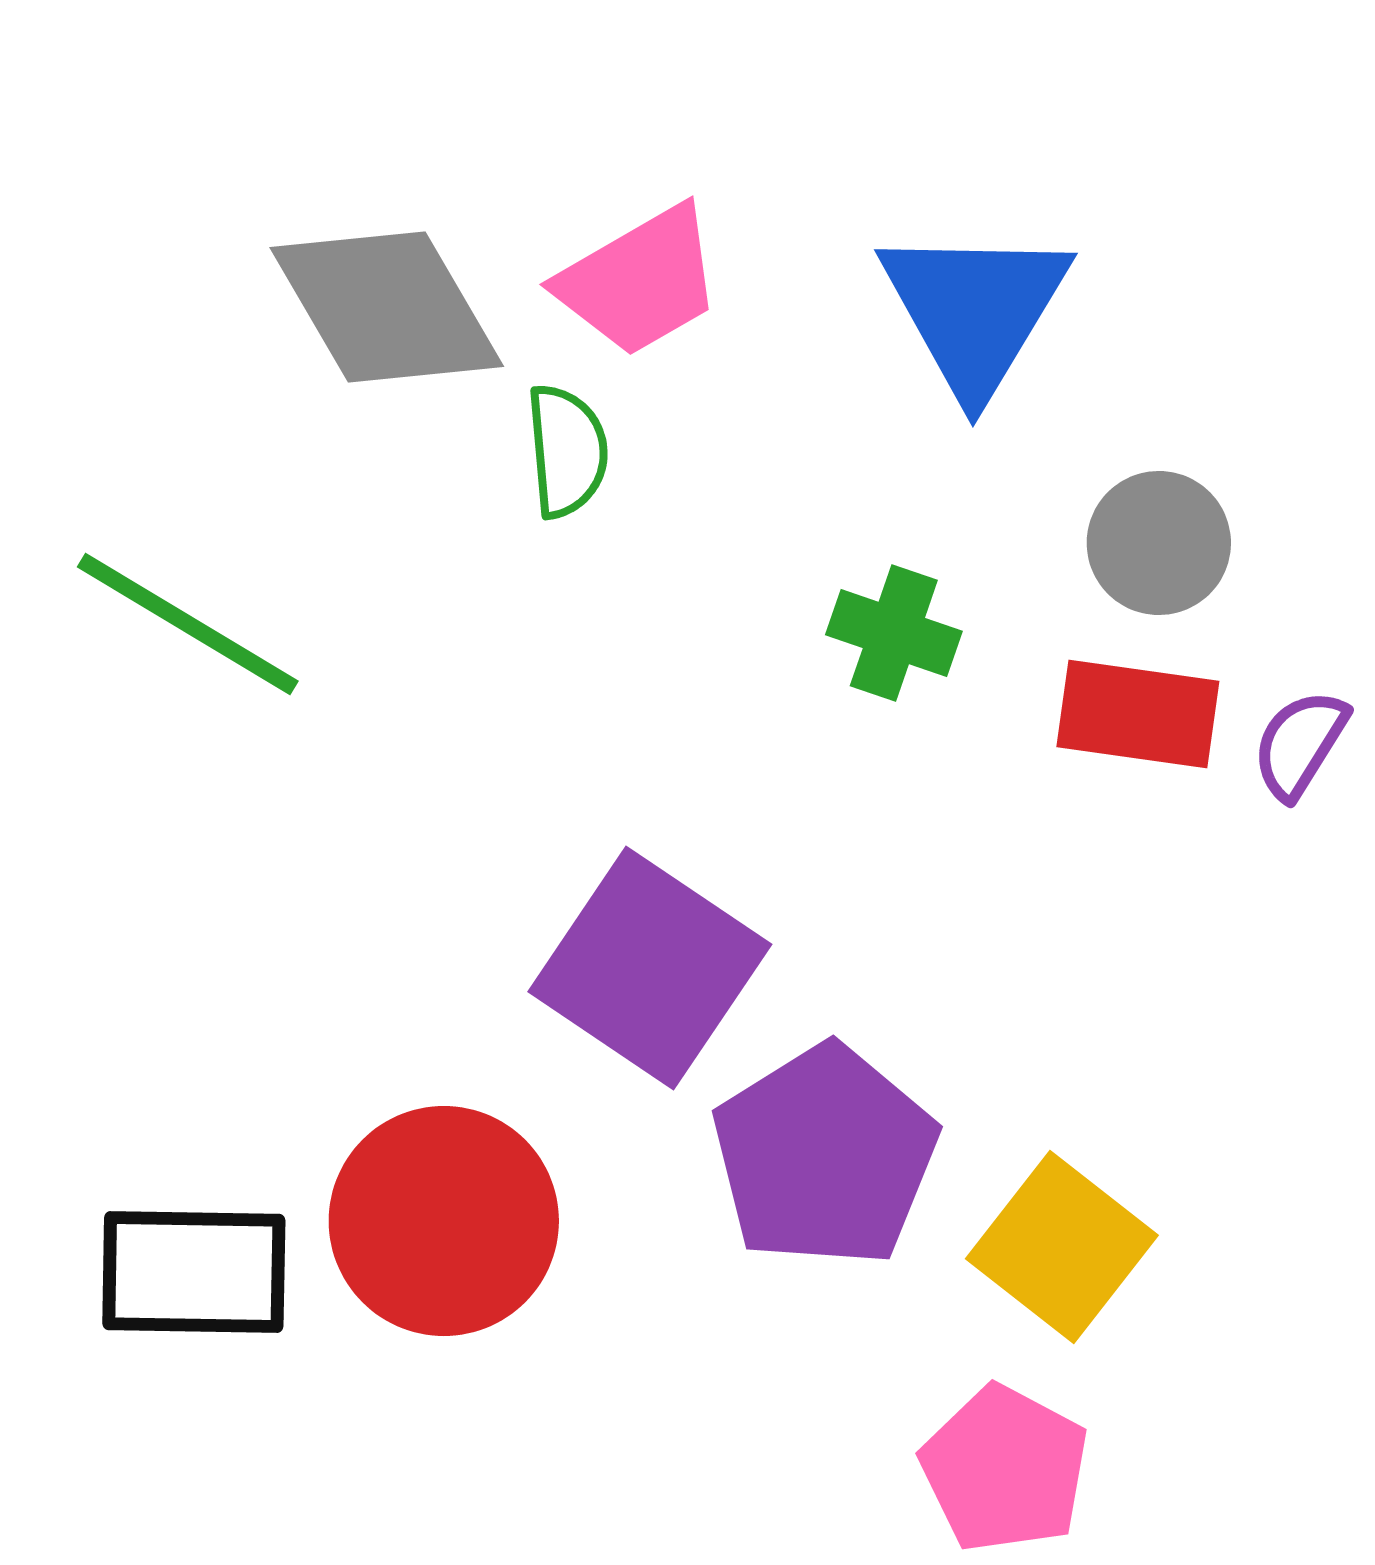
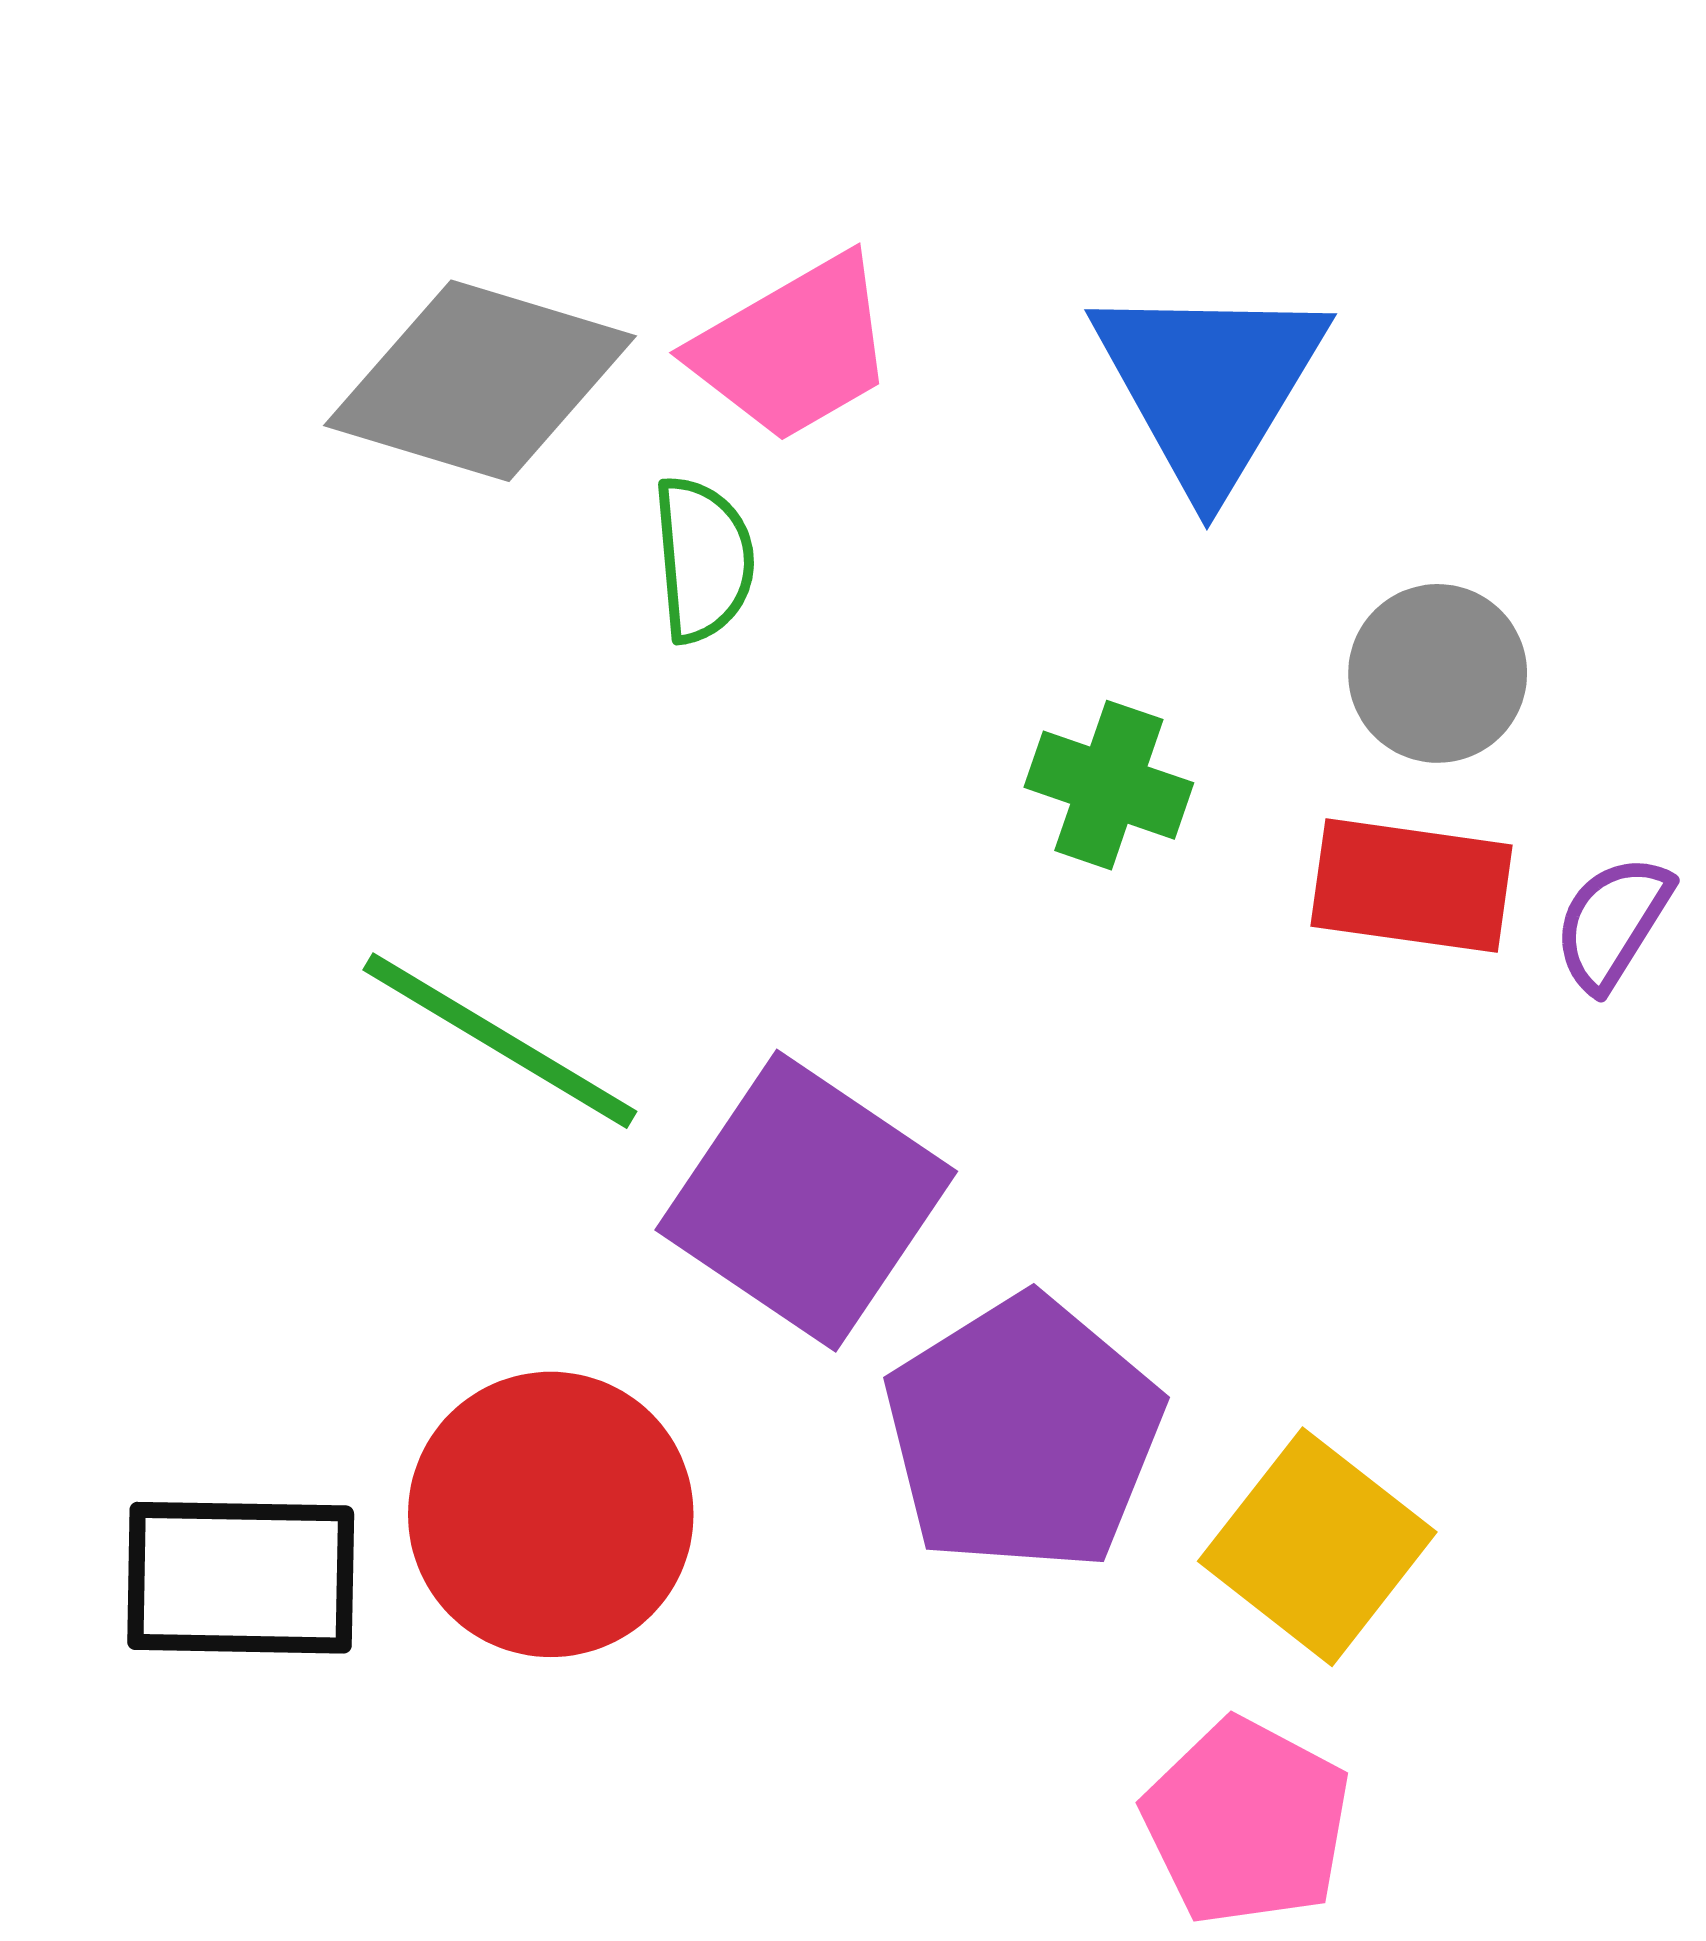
gray diamond: (387, 307) -> (480, 381), turned -43
green line: (188, 624) -> (500, 1041), moved

